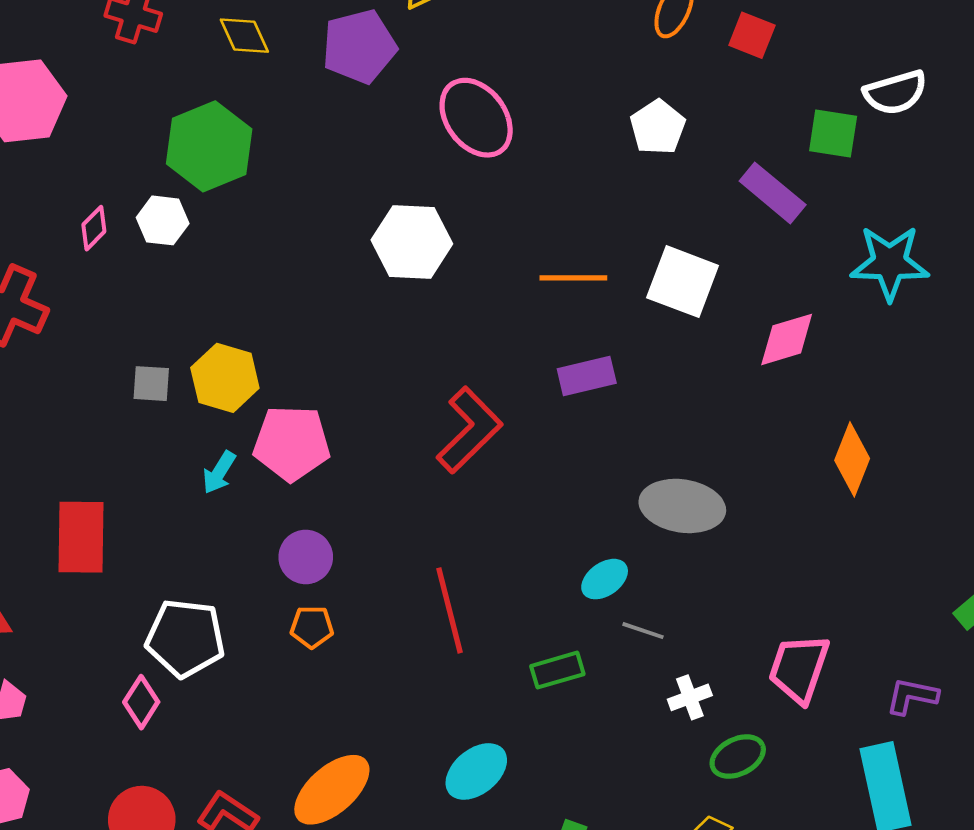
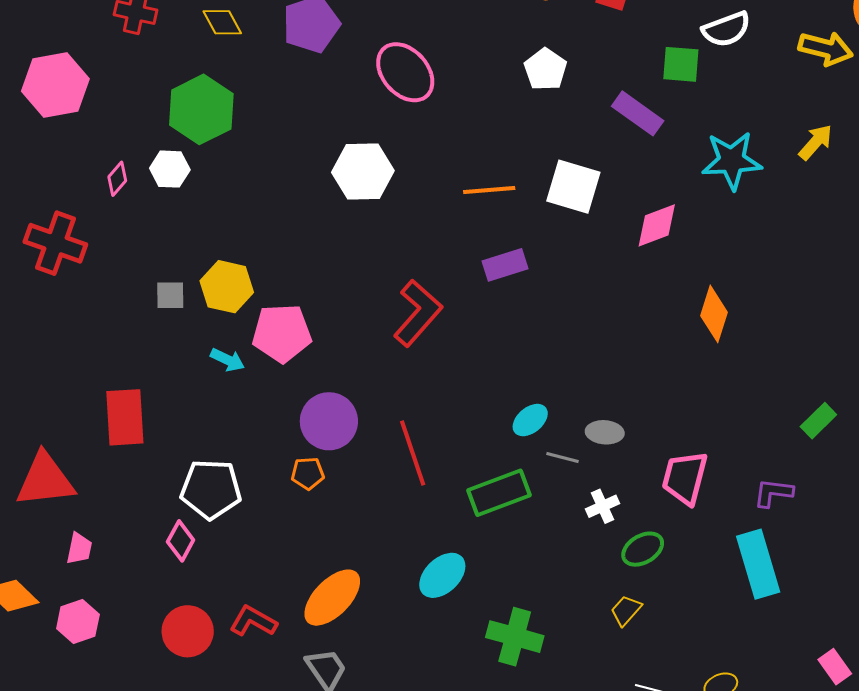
cyan arrow: (219, 472) -> (228, 360), turned -92
gray ellipse: (682, 506) -> (605, 432), moved, size x0.6
purple circle: (306, 557) -> (329, 421), moved, size x1.4
green rectangle: (557, 670) -> (499, 493), size x1.5

